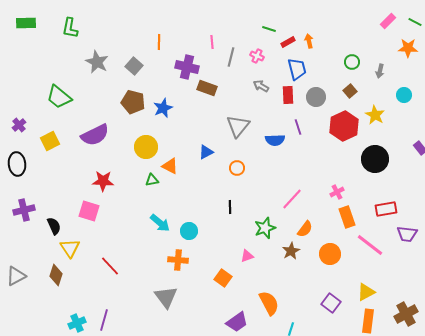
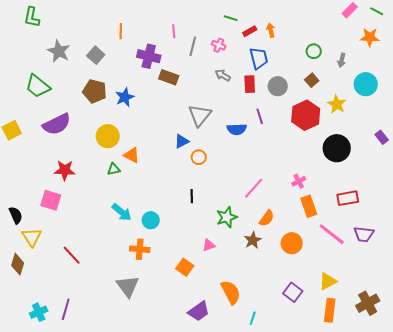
cyan circle: (404, 95) -> (366, 84), size x1.5
green trapezoid: (59, 97) -> (38, 86), moved
blue triangle: (206, 152) -> (182, 141), moved
purple trapezoid: (407, 234) -> (364, 234), moved

